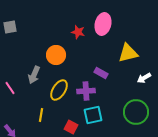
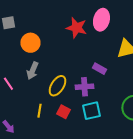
red star: (78, 32) -> (76, 28), size x1.5
orange circle: (56, 55) -> (30, 43), moved
red square: (71, 127) -> (63, 112), moved

